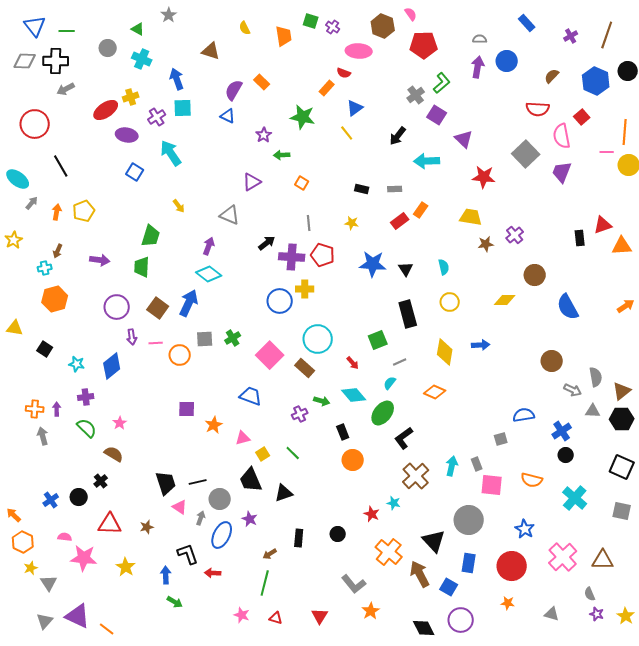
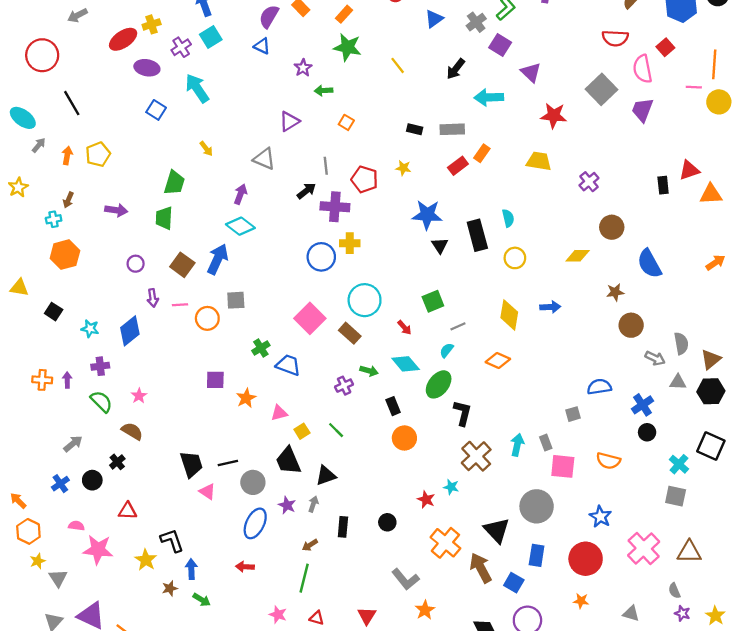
orange rectangle: (327, 88) -> (344, 14), moved
cyan square: (183, 108) -> (211, 37), turned -30
blue triangle: (355, 108) -> (434, 19), moved
gray rectangle: (395, 189) -> (452, 129), size x1.5
gray line: (309, 223) -> (326, 166), moved
brown star: (486, 244) -> (615, 292), moved
red pentagon: (323, 255) -> (365, 179), moved
black triangle: (406, 269) -> (440, 245), moved
purple circle: (117, 307) -> (136, 264), size x0.6
black rectangle: (408, 314) -> (477, 235), moved
green cross: (233, 338) -> (261, 348), moved
gray arrow: (43, 436) -> (73, 444), moved, turned 66
black L-shape: (404, 438) -> (463, 413), turned 140
cyan cross: (575, 498) -> (679, 464), moved, size x0.7
gray square: (622, 511) -> (676, 496), moved
gray arrow: (201, 518) -> (313, 504), moved
red triangle: (110, 524) -> (128, 511), size x0.7
brown star: (147, 527) -> (170, 588), moved
black L-shape: (188, 554) -> (172, 541), moved

